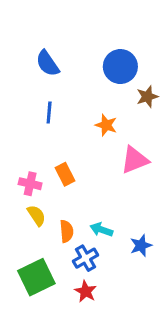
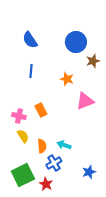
blue star: (141, 245) -> (89, 172), moved
red star: (86, 291) -> (46, 184), moved

